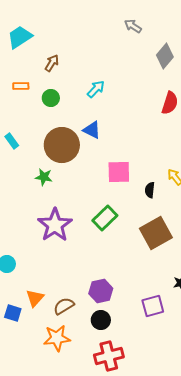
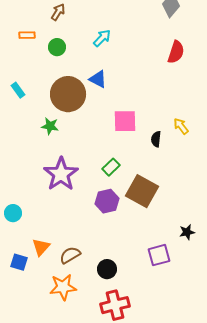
green rectangle: (105, 218) -> (111, 167), size x0.7
brown square: (156, 233) -> (142, 191), moved, turned -32
purple hexagon: (101, 291) -> (107, 201), moved

